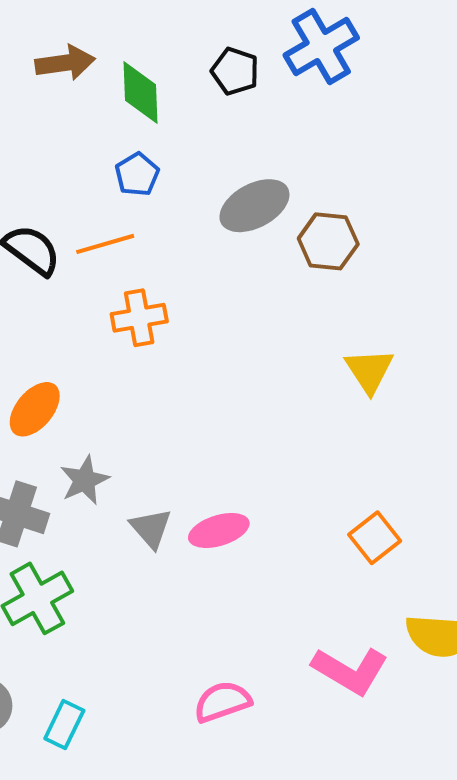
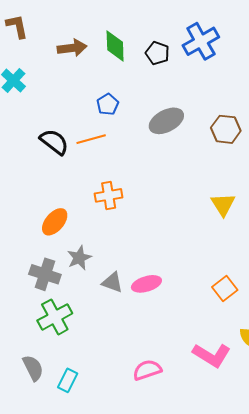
green diamond: (141, 92) -> (115, 46), moved
brown hexagon: (328, 241) -> (226, 129), moved
orange cross: (139, 318) -> (109, 195), moved
gray triangle: (151, 528) -> (112, 282), turned -30

